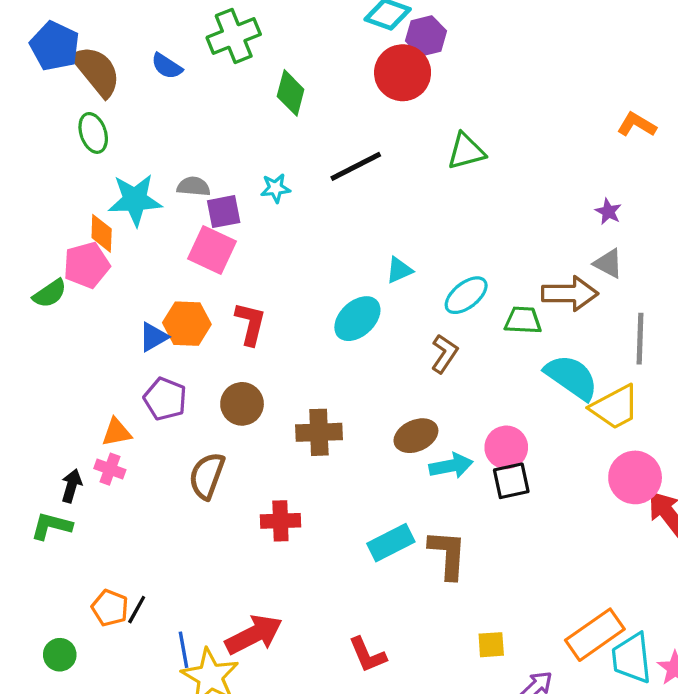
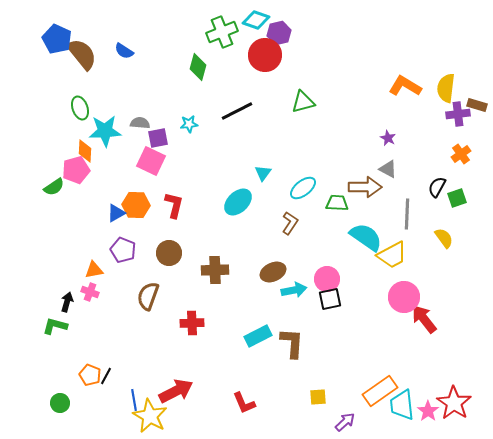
green cross: (234, 36) -> (222, 32), moved
orange L-shape: (637, 125) -> (405, 86), size x1.4
green ellipse: (93, 133) -> (80, 108), moved
cyan triangle: (399, 270) -> (263, 173), turned -30

